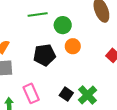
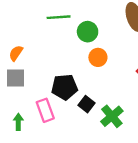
black pentagon: (44, 55) -> (65, 87), moved
black square: (66, 94) -> (87, 104), moved

